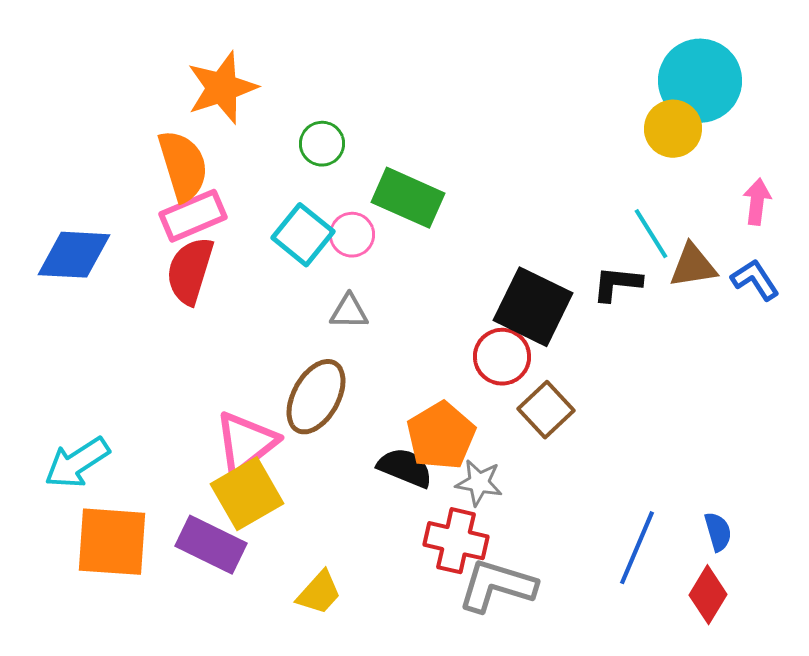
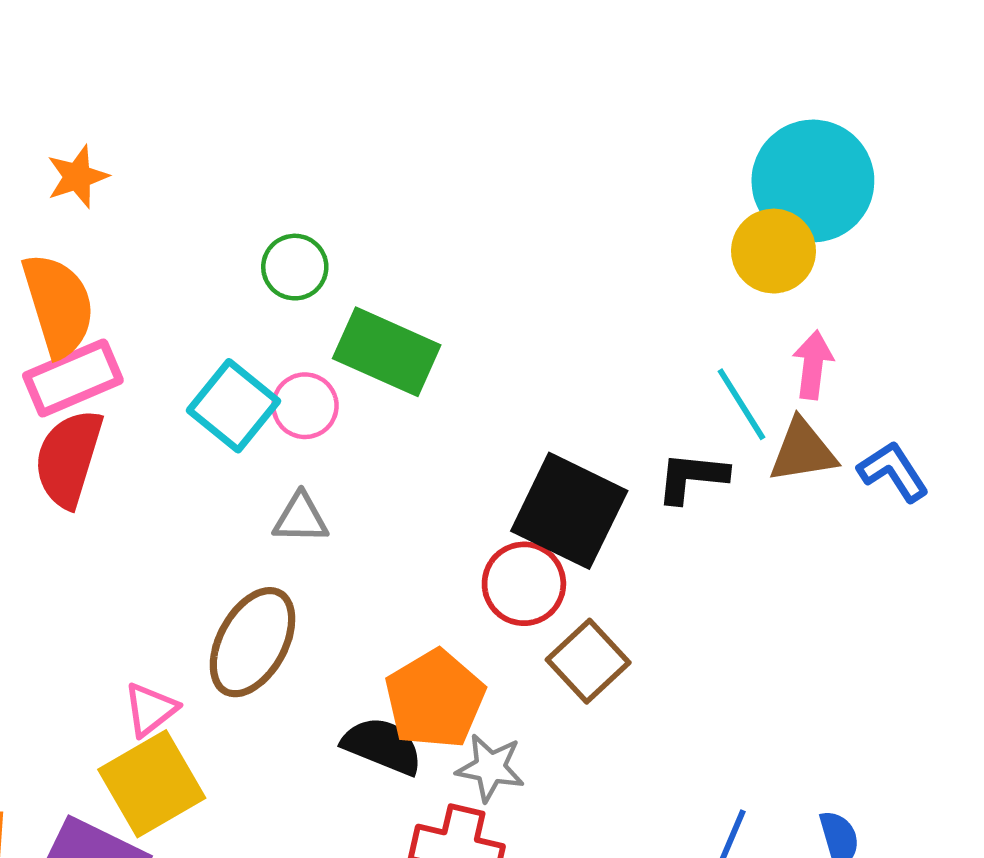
orange star: (222, 88) -> (77, 177), moved, size x0.6
green circle: (322, 144) -> (295, 267), moved
pink arrow: (757, 202) -> (813, 365), moved
pink triangle: (246, 443) -> (150, 709), size x0.6

